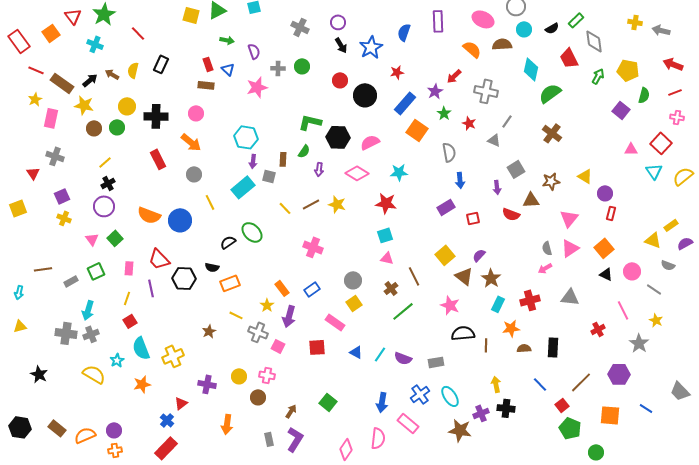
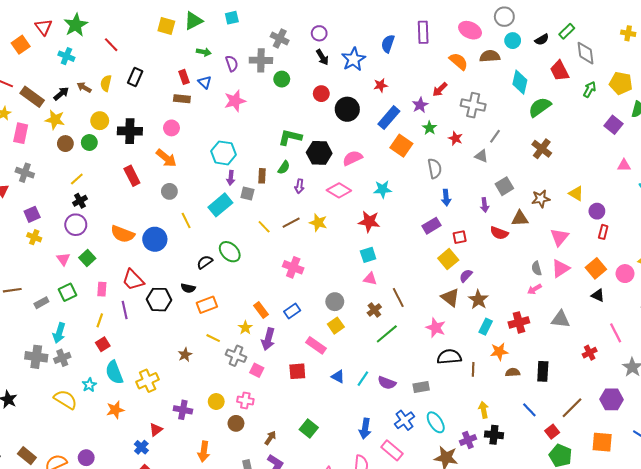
gray cross: (278, 68) -> (261, 60), moved, size x1.5
yellow square: (445, 255) -> (448, 259), moved
pink circle: (632, 271) -> (625, 274), moved

